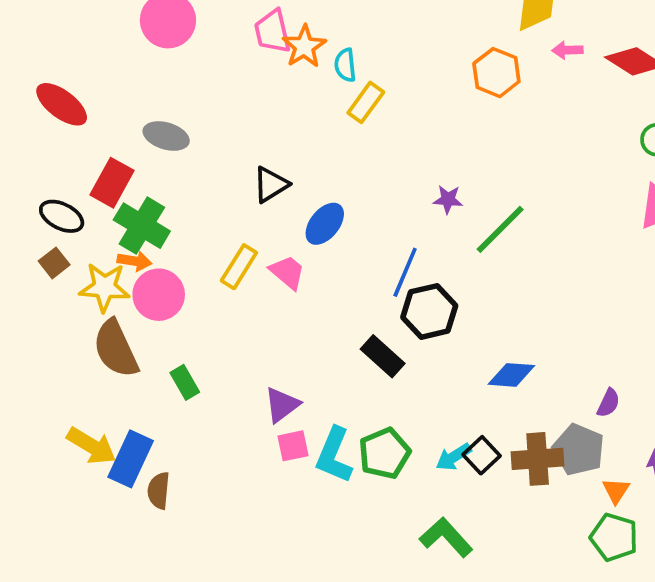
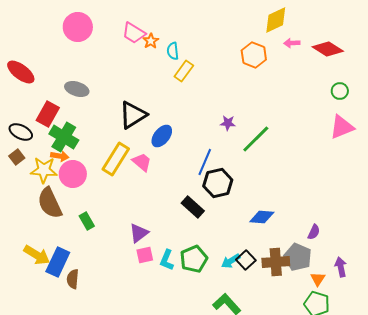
pink trapezoid: (272, 31) -> (134, 33), turned -45
orange star: (304, 46) -> (151, 41), size x0.7
black triangle: (271, 185) -> (133, 115), size x1.4
yellow rectangle: (239, 267) -> (116, 159), size x1.4
cyan L-shape: (334, 455) -> (167, 260), size x0.7

